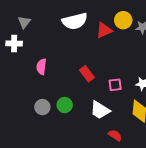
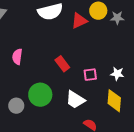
green circle: (65, 105) -> (40, 95), size x1.5
gray circle: (42, 107) -> (16, 106), moved

